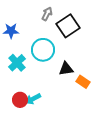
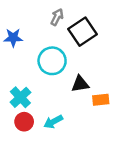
cyan cross: (17, 63) -> (20, 97), moved
orange rectangle: (83, 82) -> (101, 100), turned -40
cyan arrow: (33, 99) -> (53, 122), moved

